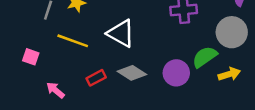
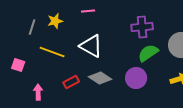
green semicircle: (205, 57) -> (148, 53), moved
pink arrow: (55, 90) -> (38, 92), turned 49

